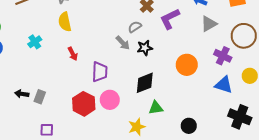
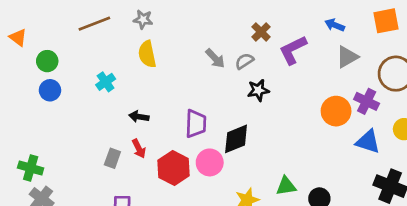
gray arrow: (123, 43) -> (215, 58), moved
red arrow: (73, 54) -> (139, 149), moved
orange circle: (187, 65) -> (336, 111), moved
black diamond: (145, 83) -> (236, 139), moved
black arrow: (22, 94) -> (139, 117), moved
green triangle: (156, 108) -> (286, 186), moved

